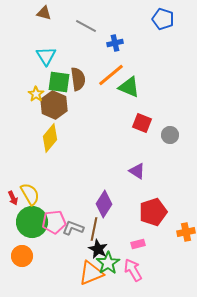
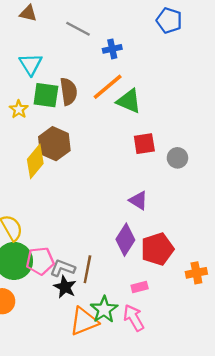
brown hexagon: (54, 105) -> (54, 144), moved
red square: (142, 123) -> (144, 144), turned -30
purple diamond: (104, 204) -> (125, 240), moved
black star: (98, 249) -> (65, 287), moved

